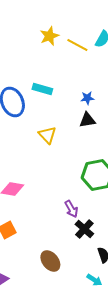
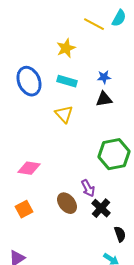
yellow star: (49, 36) -> (66, 48), moved
cyan rectangle: (42, 89) -> (67, 81), moved
brown ellipse: (50, 261) -> (67, 203), moved

